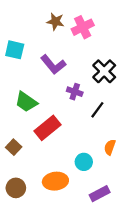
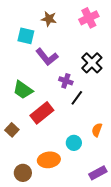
pink cross: (83, 27) -> (89, 18), moved
cyan square: (15, 50) -> (26, 36), moved
black line: (97, 110) -> (77, 98), moved
brown circle: (16, 188) -> (23, 173), moved
purple rectangle: (100, 194) -> (98, 173), moved

